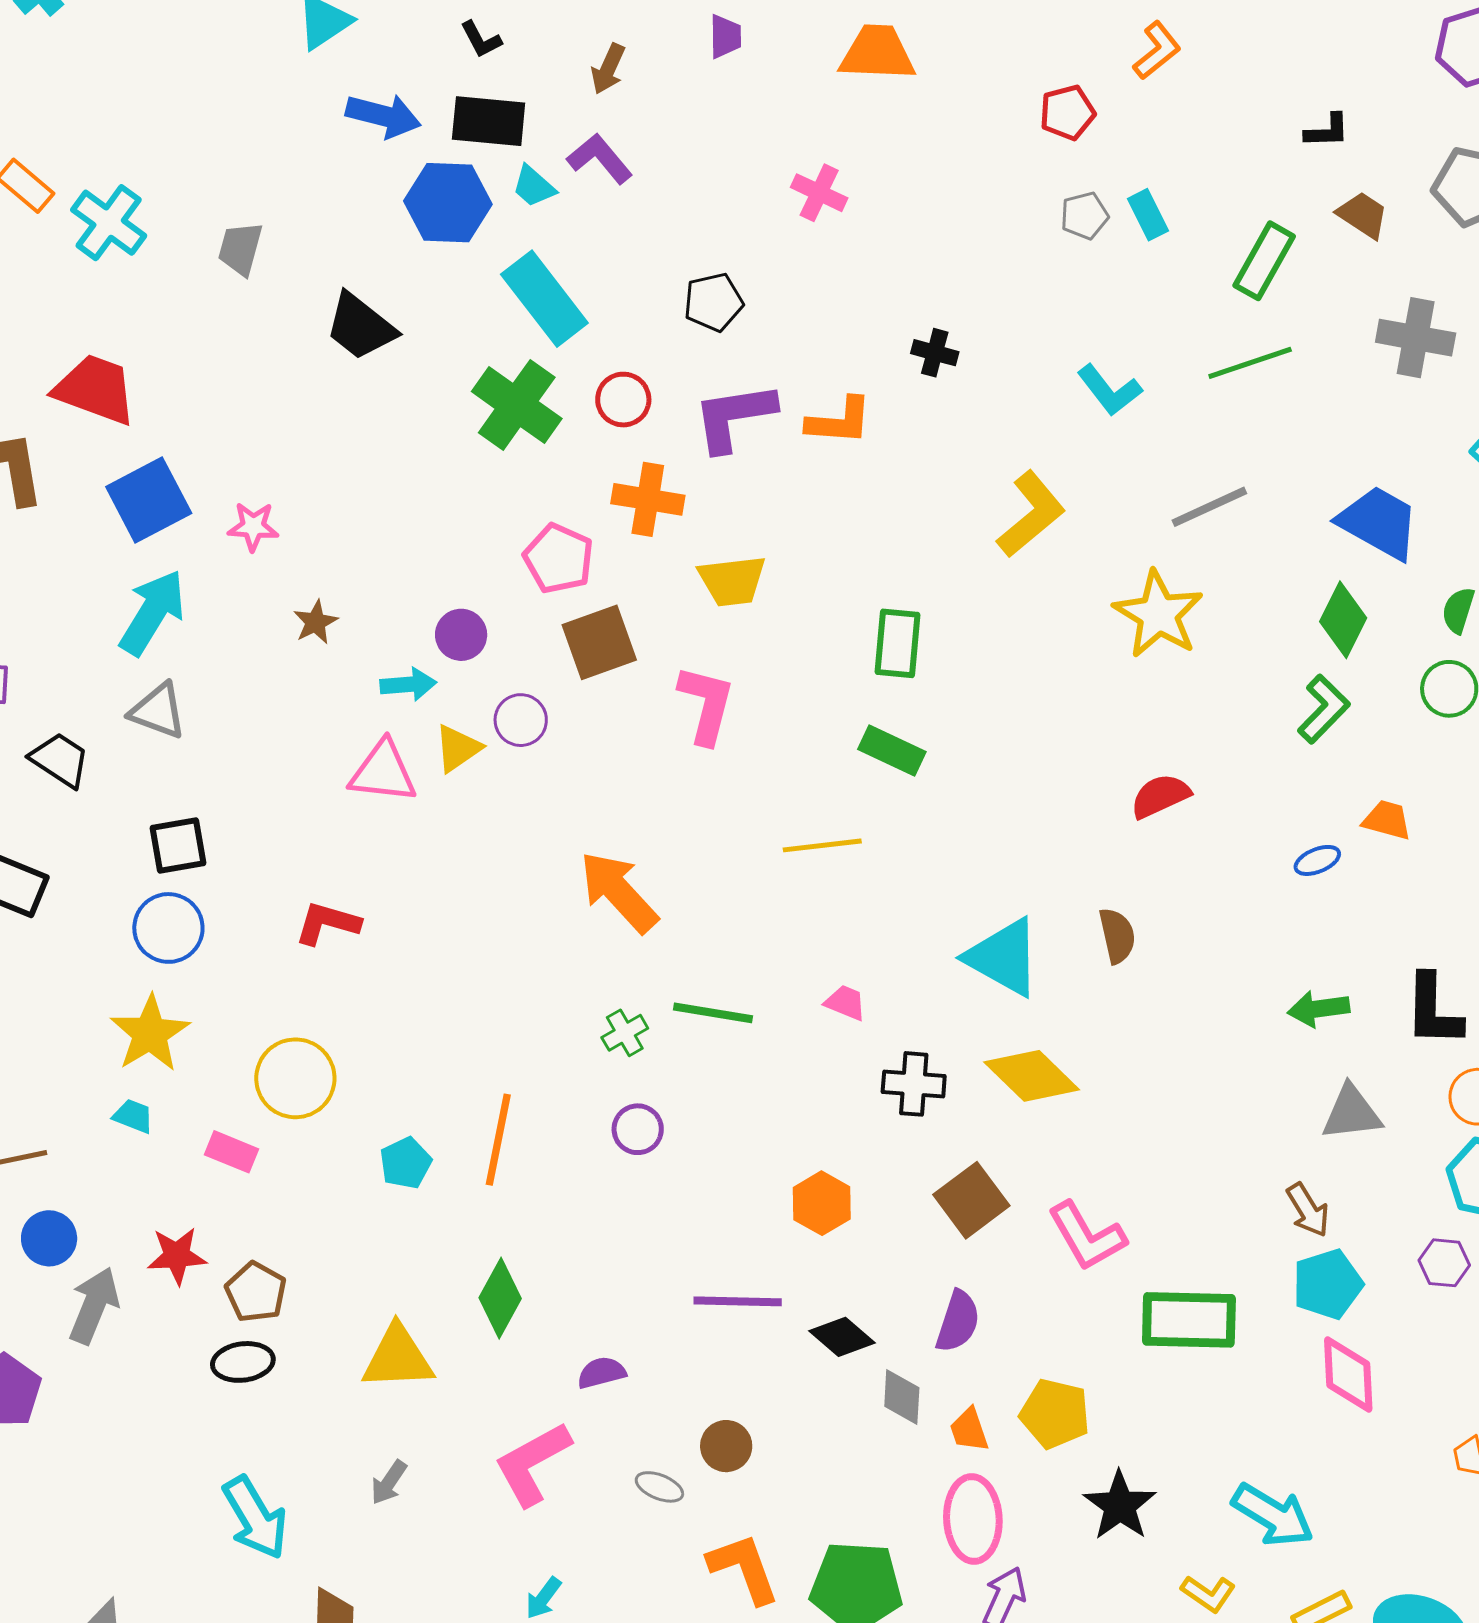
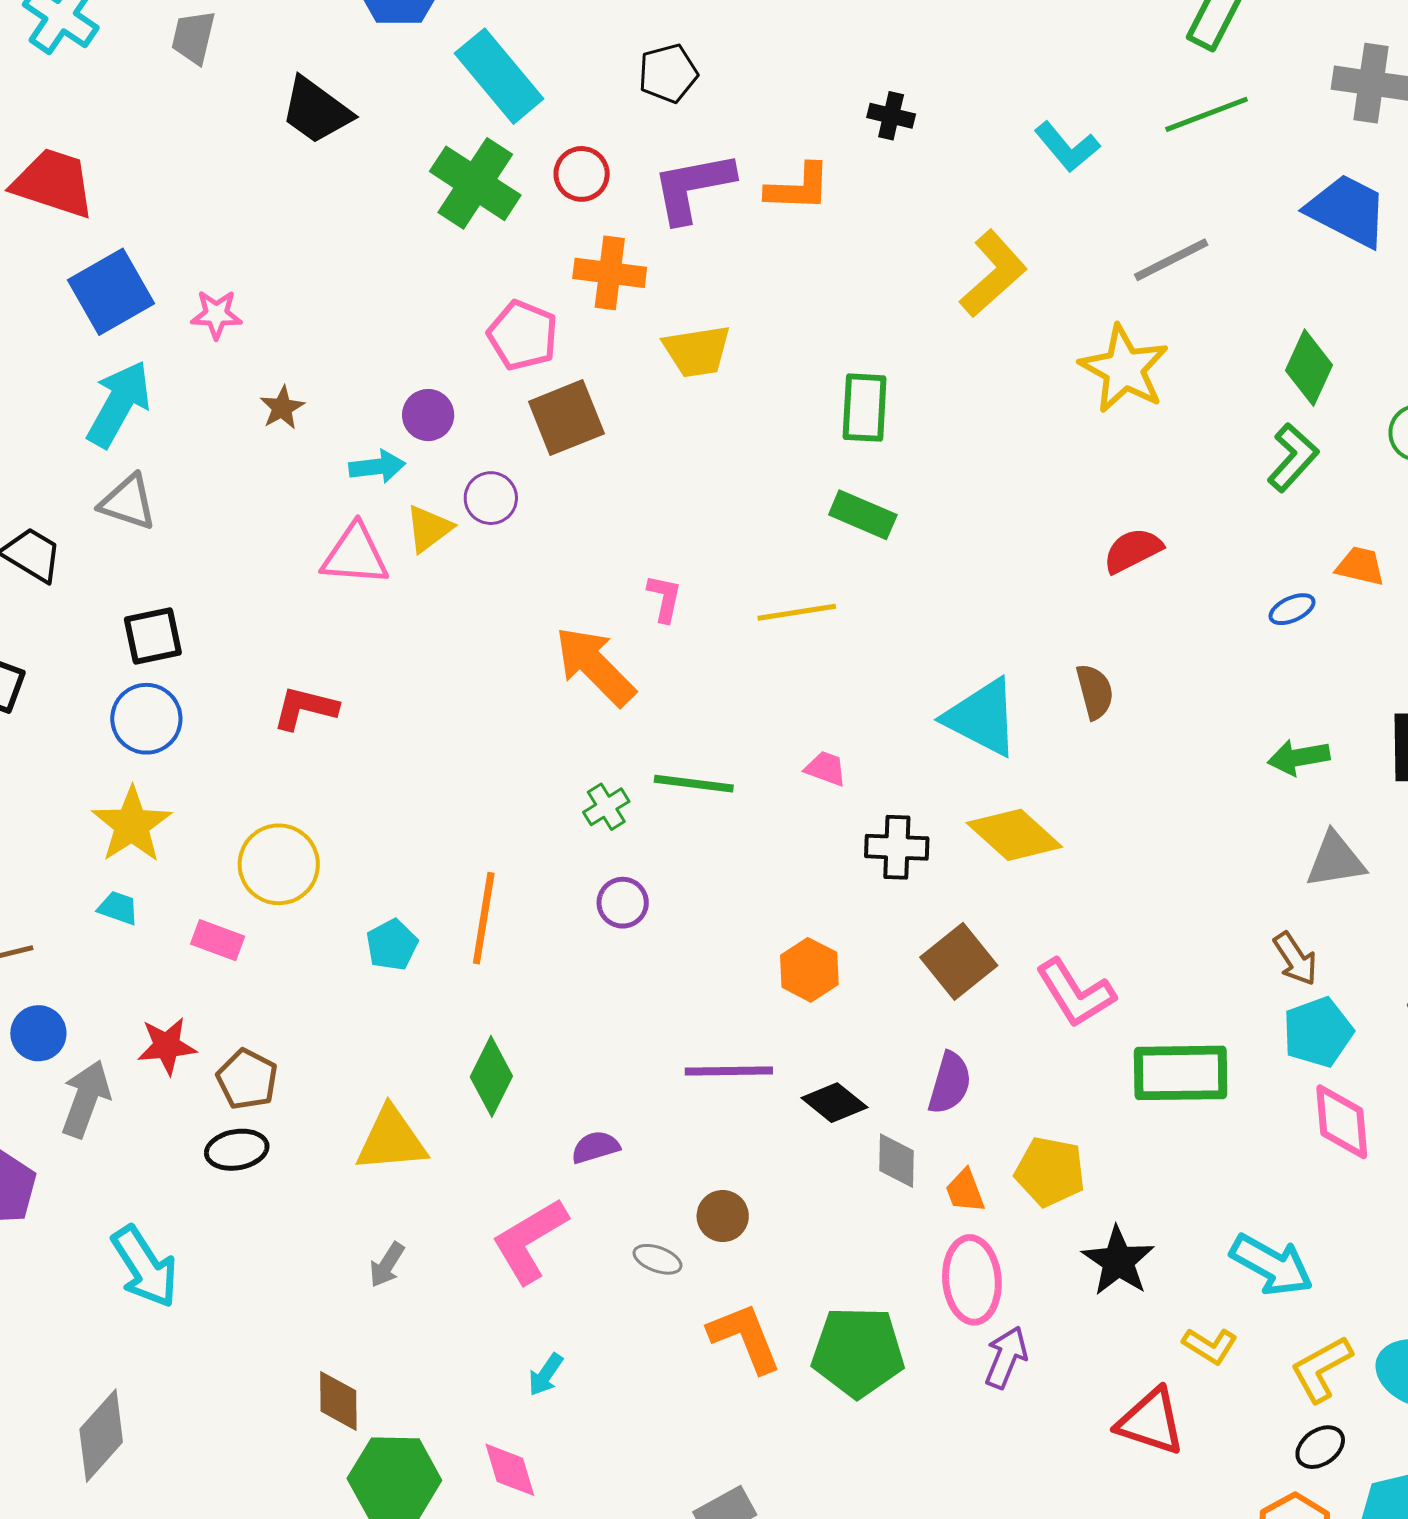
blue trapezoid: (1379, 522) -> (1347, 210), moved
pink L-shape: (706, 705) -> (664, 598), moved, size x0.6
cyan arrow: (255, 1518) -> (145, 1267), moved

